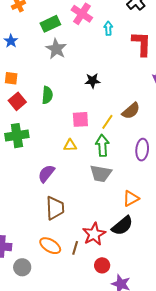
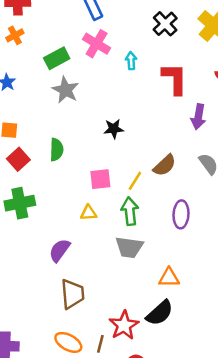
orange triangle: (131, 199) -> (169, 278), turned 30

